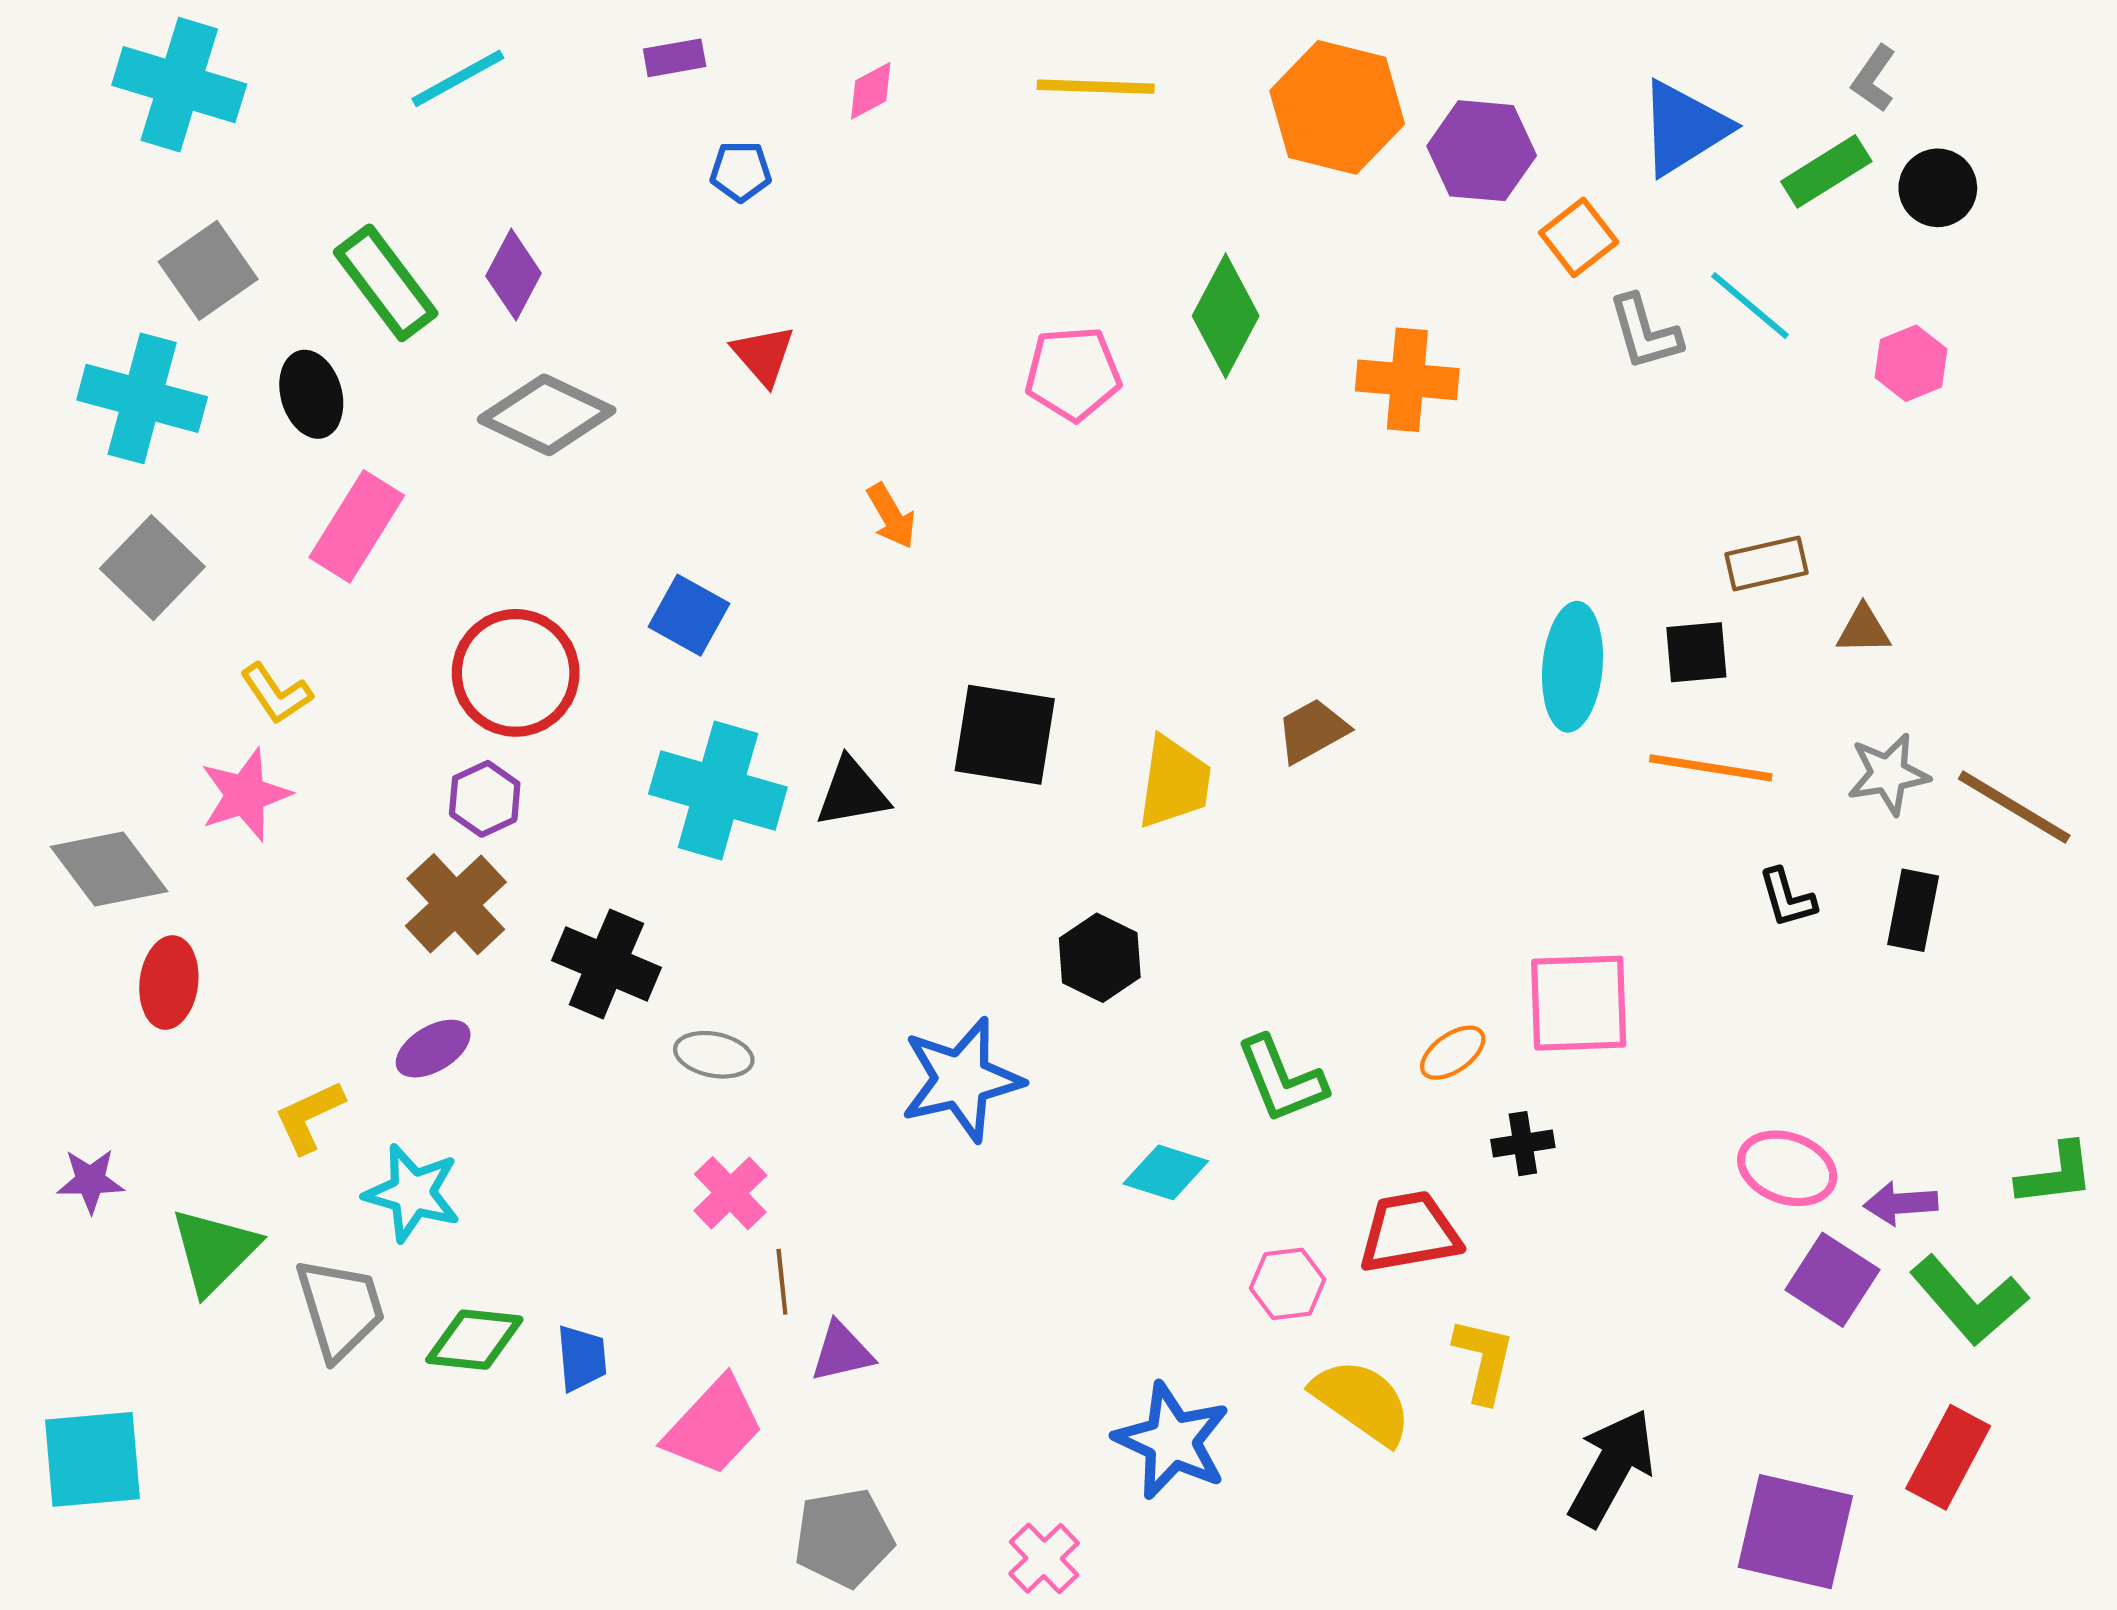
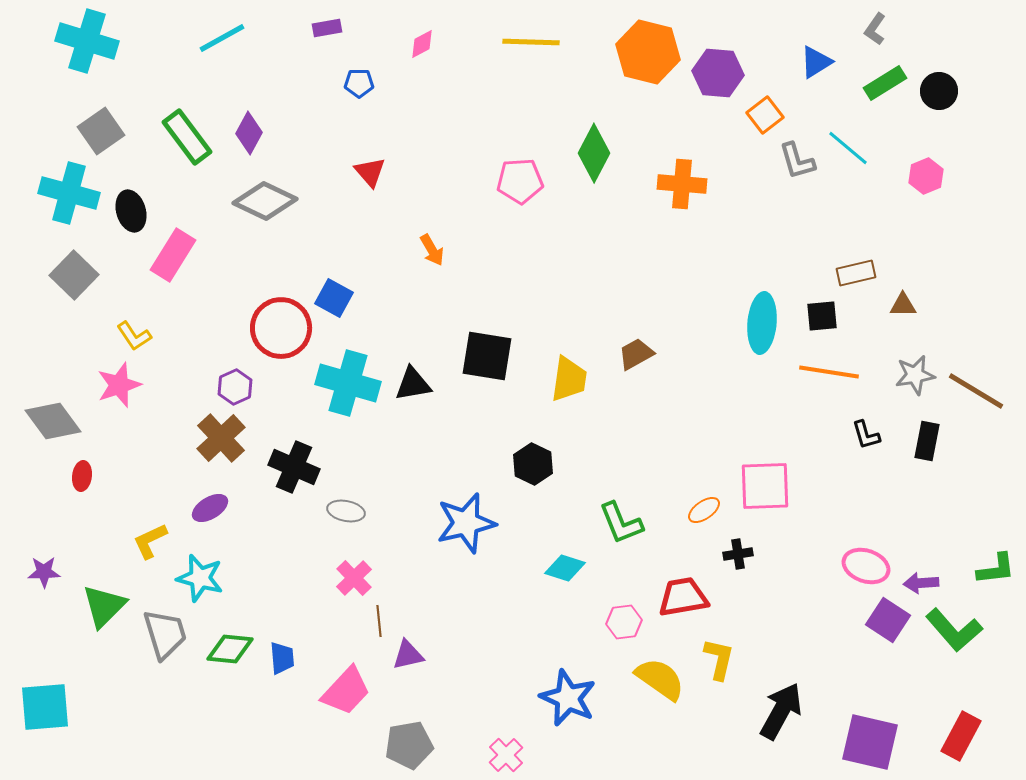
gray L-shape: (1874, 78) -> (875, 29), moved
blue triangle: (1684, 128) -> (816, 62), size x0.7
black ellipse: (311, 394) -> (131, 211), moved
red circle: (516, 673) -> (281, 328), moved
red ellipse: (169, 983) -> (82, 476), size x0.7
red rectangle: (1948, 1457) -> (961, 736), moved

